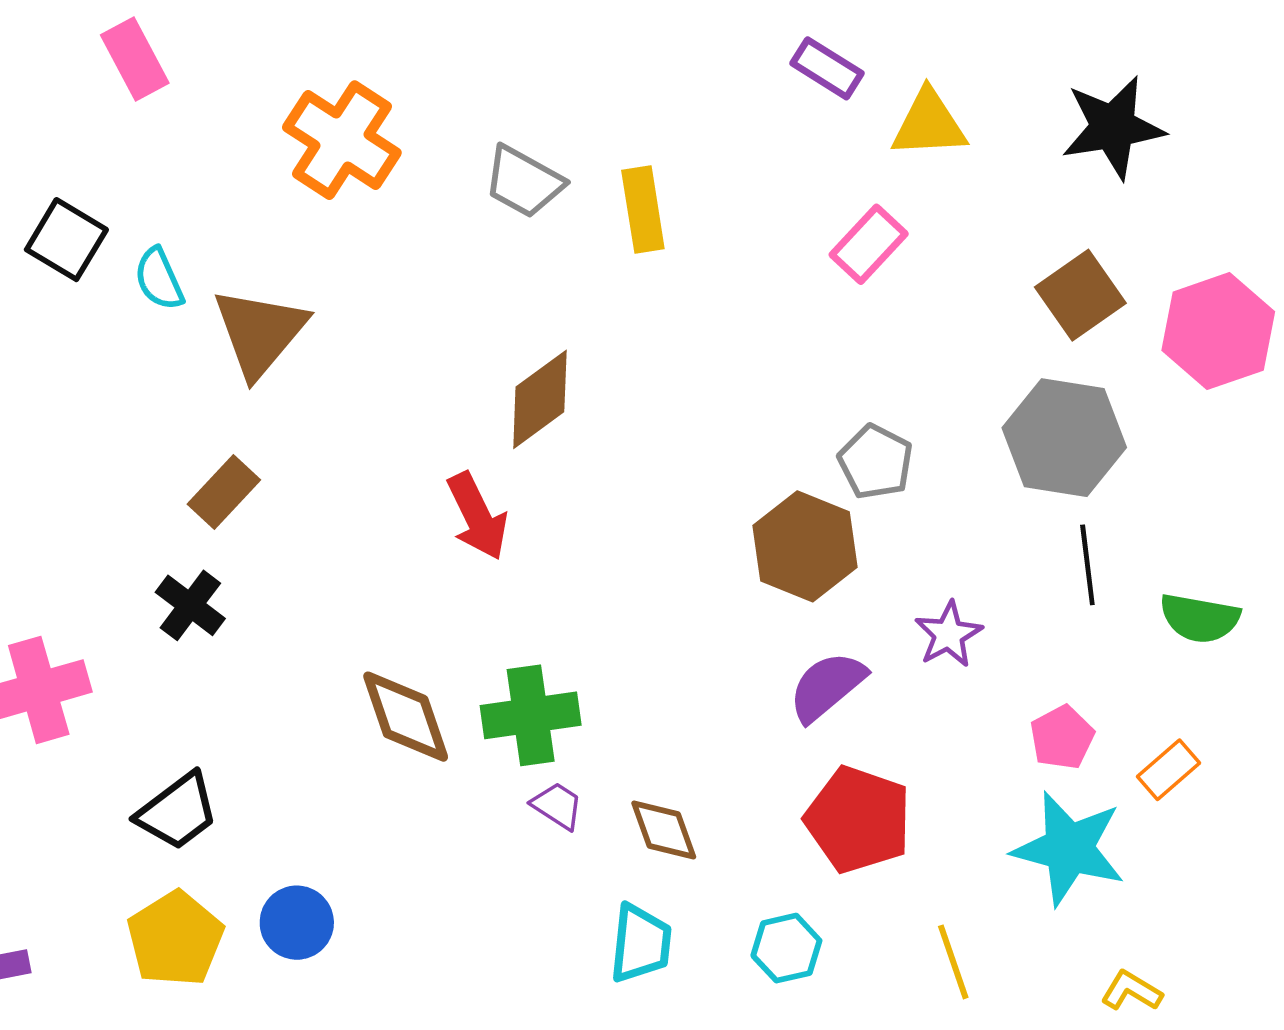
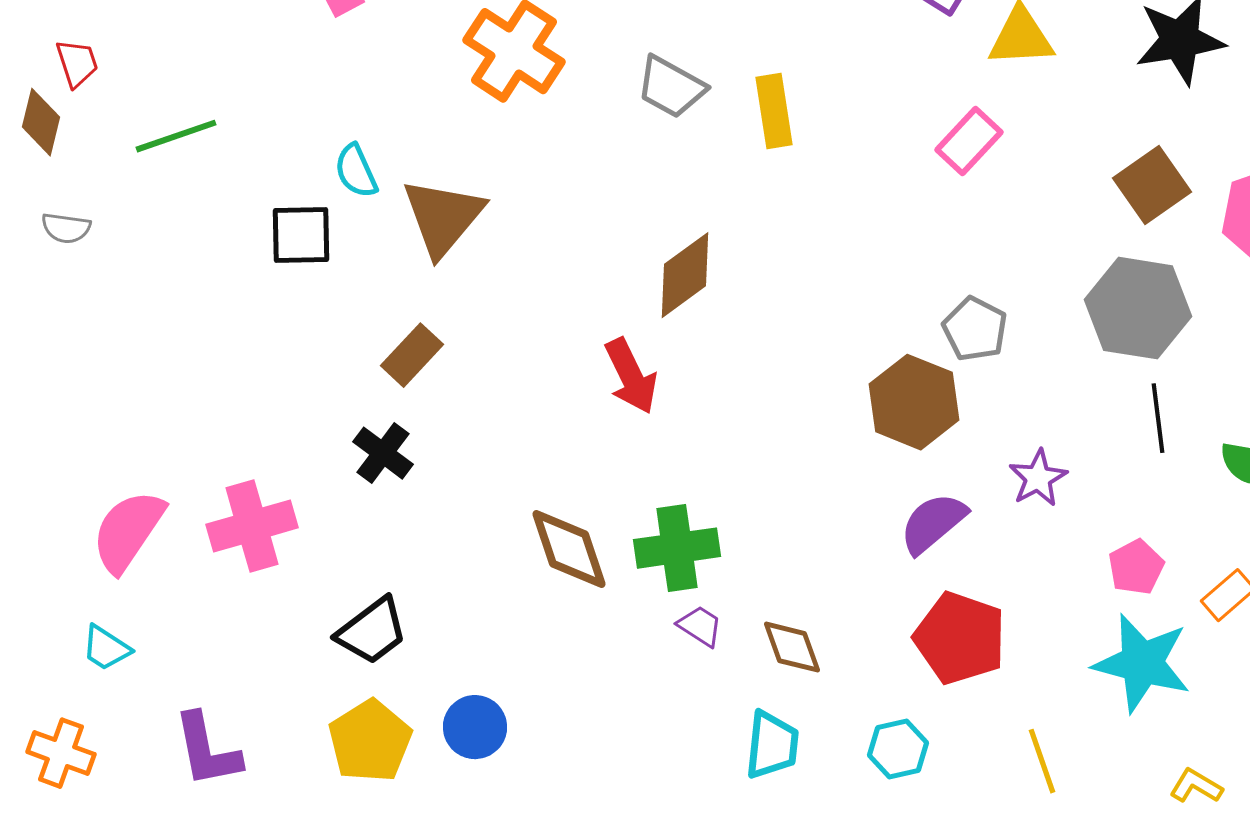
black square: (66, 240) -> (301, 235), moved, turned -32

